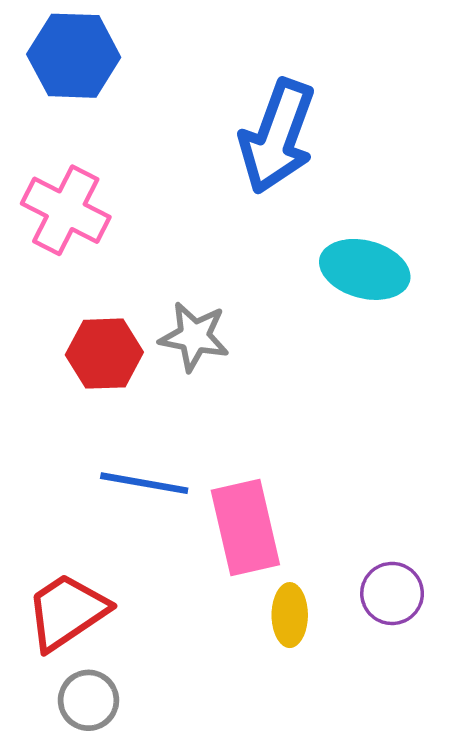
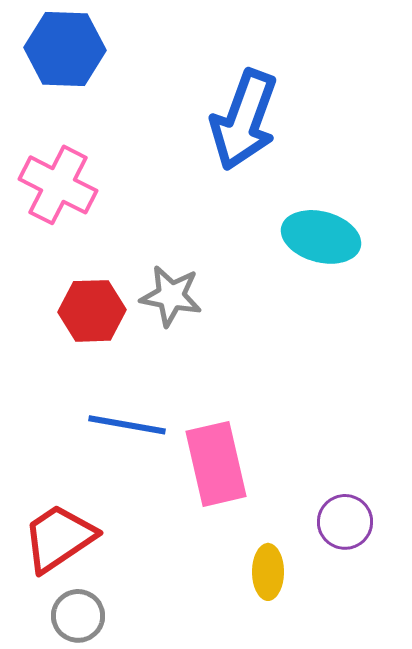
yellow ellipse: (290, 615) -> (268, 572), moved

